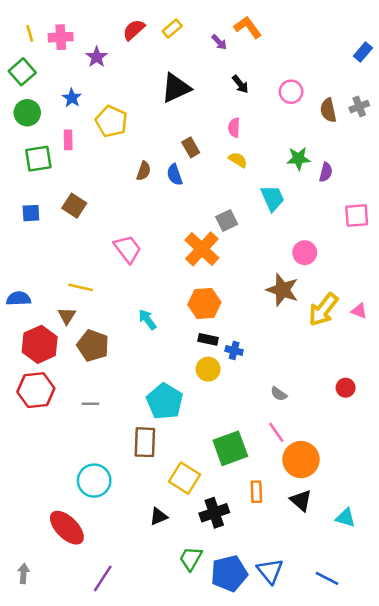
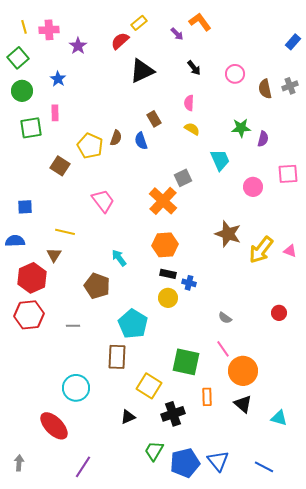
red semicircle: (134, 30) -> (120, 41), moved
yellow pentagon: (111, 121) -> (90, 146), moved
blue square: (31, 213) -> (25, 207), moved
pink circle: (305, 253) -> (253, 187), moved
brown pentagon: (93, 346) -> (97, 286), moved
green square: (230, 448) -> (186, 362), turned 32

